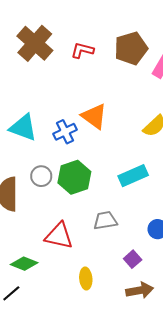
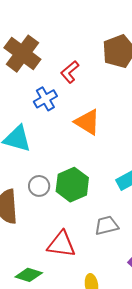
red L-shape: (82, 50) -> (70, 72), moved, turned -50
blue cross: (65, 132) -> (45, 99), moved

